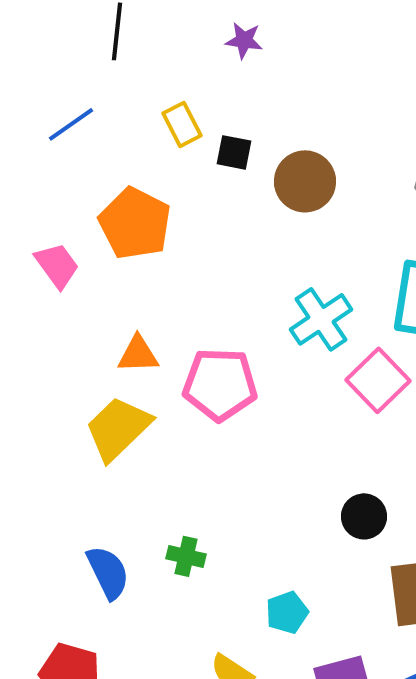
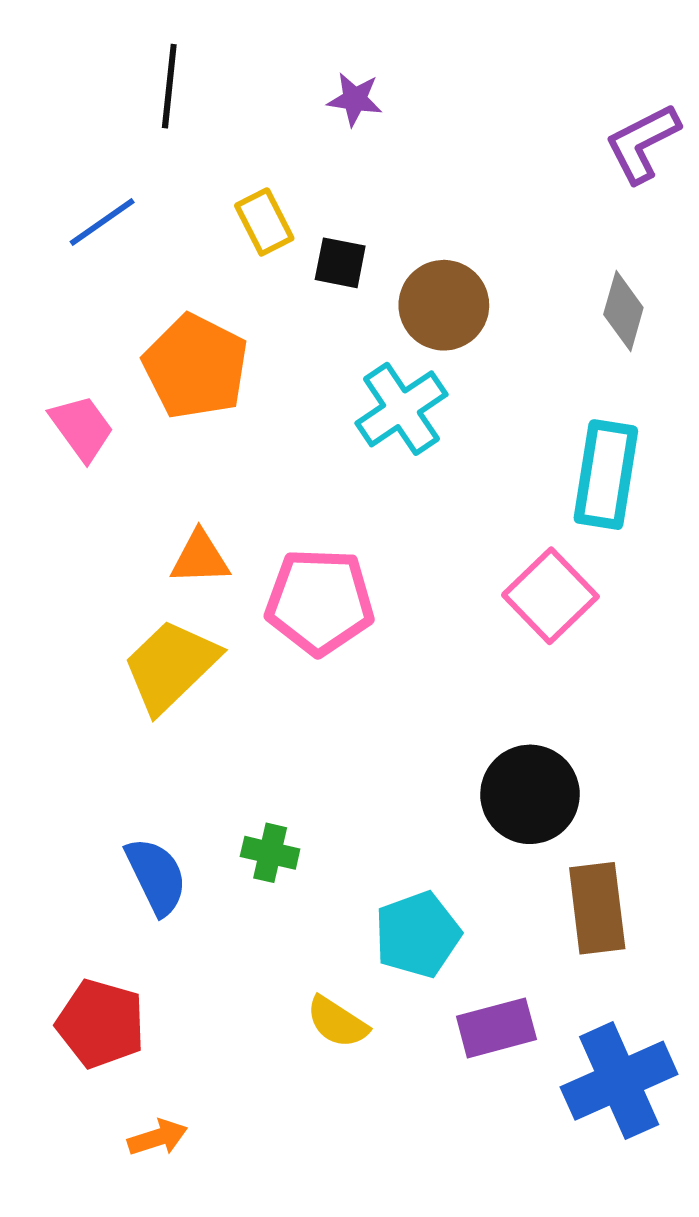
cyan cross: (321, 319) -> (401, 409), moved
black circle: (364, 516) -> (530, 794), size x1.5
cyan pentagon: (287, 612) -> (418, 935), size x1.4

